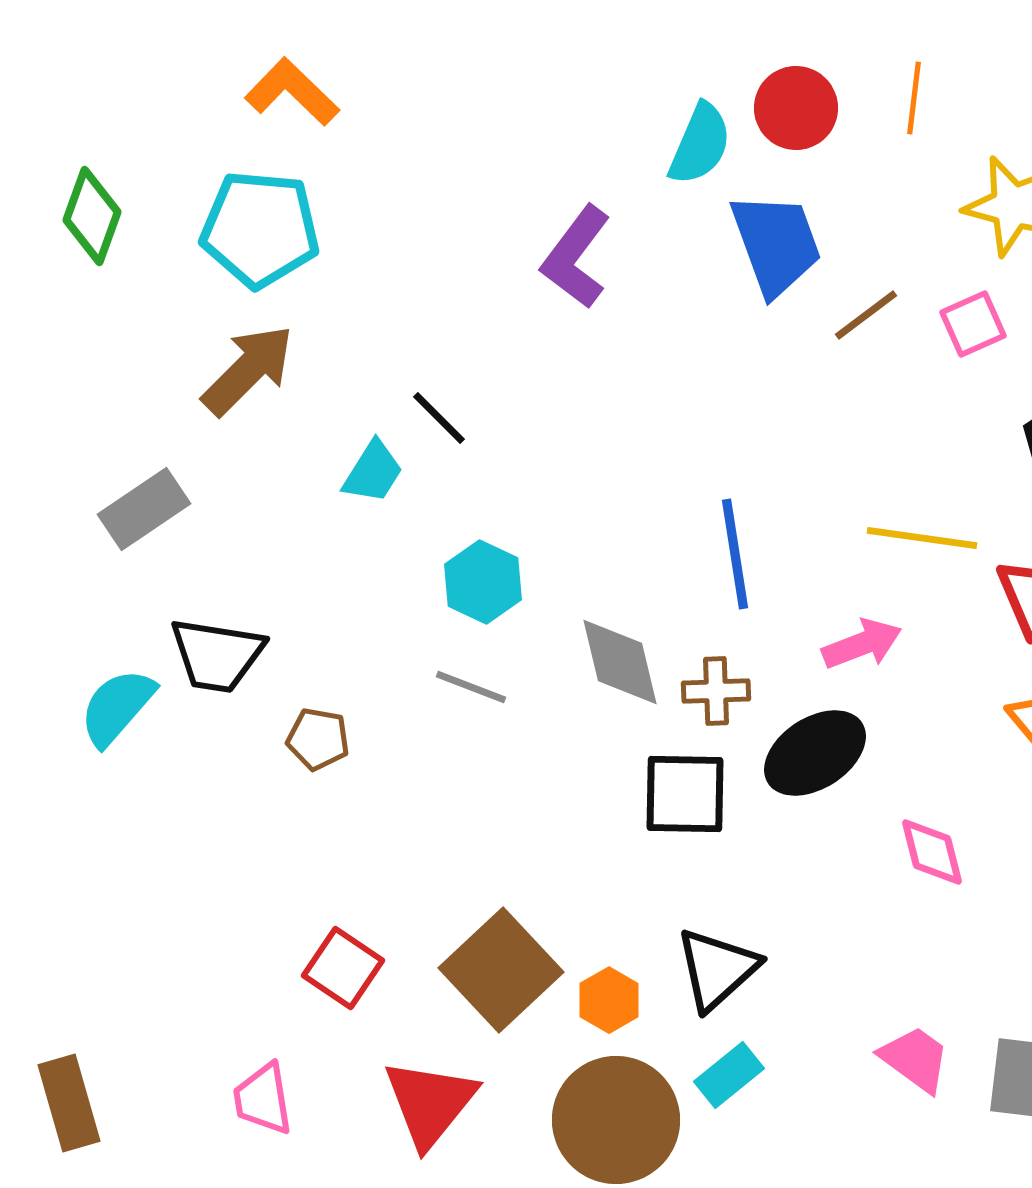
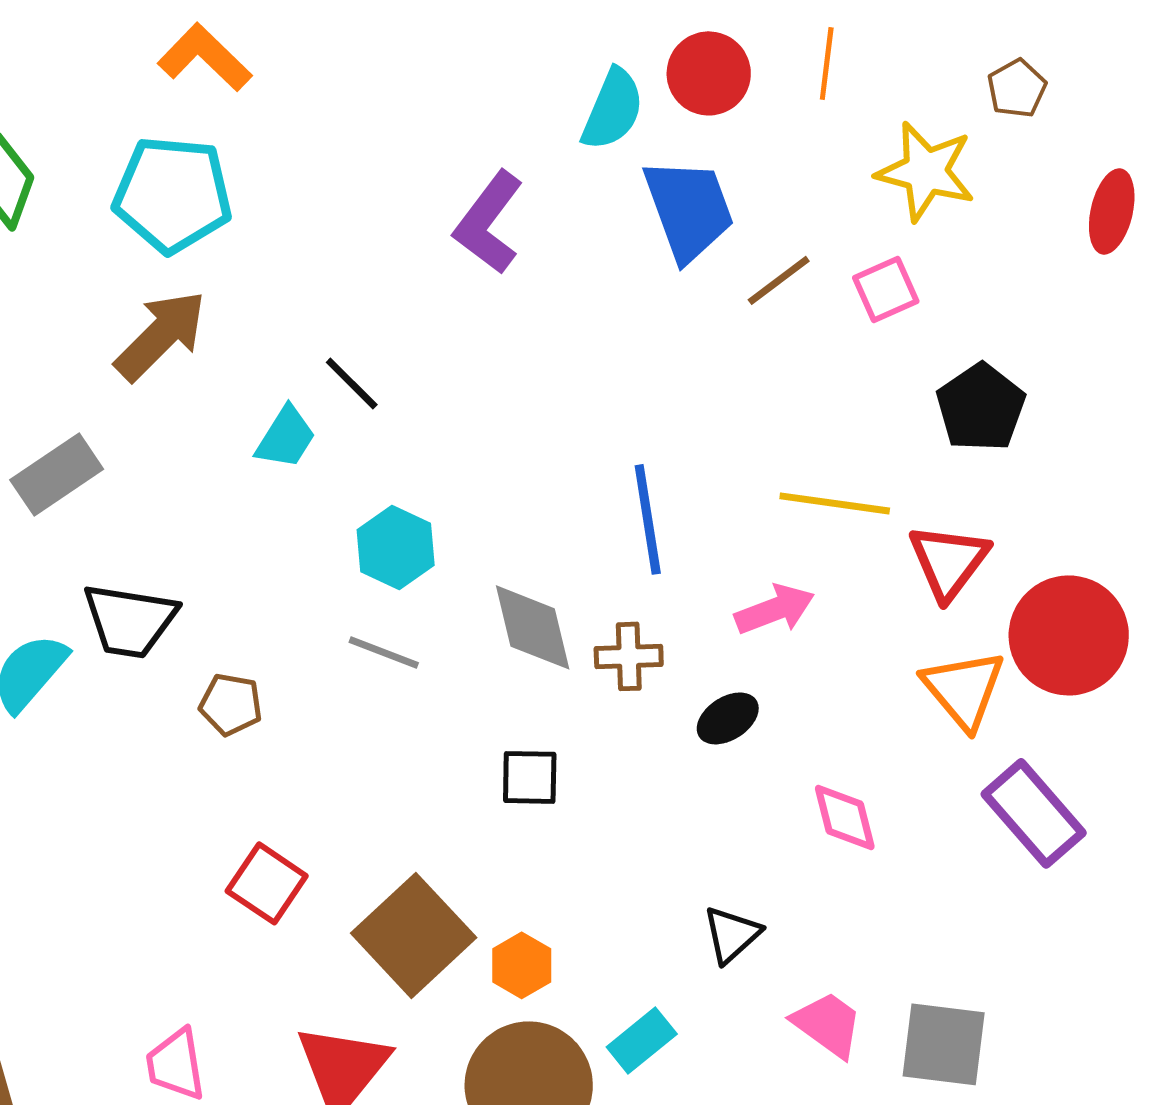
black ellipse: (815, 753) -> (728, 718), size x0.6
black square: (685, 794) -> (530, 777), moved, size x0.7
red square: (343, 968) -> (267, 883), moved
black triangle: (717, 969) -> (732, 934), moved, size x0.7

